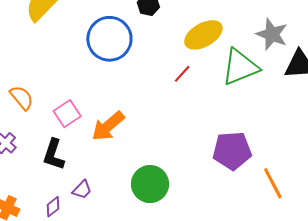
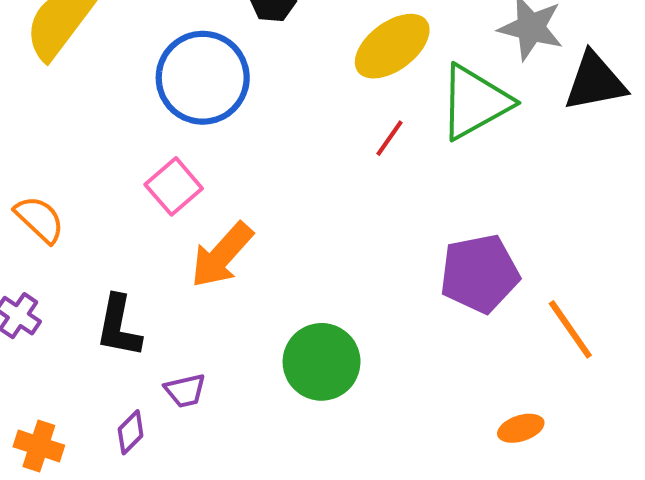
red line: (182, 74) -> (390, 138), moved
pink square: (67, 114) -> (174, 186), moved
purple trapezoid: (82, 190) -> (185, 391), turned 40

